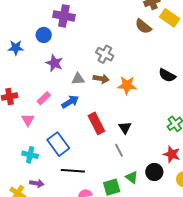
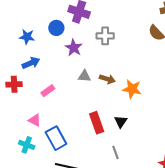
gray cross: (105, 54) -> (105, 36), moved, turned -36
purple star: (54, 63) -> (74, 48), moved
blue arrow: (70, 102) -> (31, 63), moved
pink triangle: (28, 120) -> (35, 120), moved, turned -40
black triangle: (125, 128) -> (121, 122), moved

